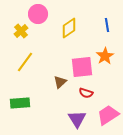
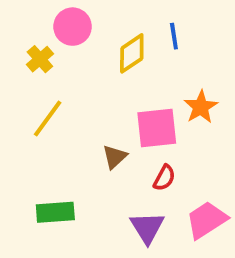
blue line: (107, 25) -> (174, 36), moved
red semicircle: (86, 93) -> (164, 178), turned -80
green rectangle: (20, 103) -> (55, 212), moved

